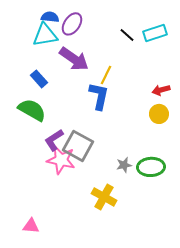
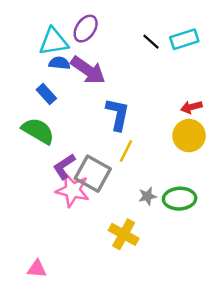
blue semicircle: (50, 17) -> (59, 63), moved
yellow line: (106, 75) -> (126, 151), moved
yellow circle: (159, 114) -> (189, 136), size x1.4

